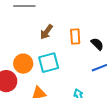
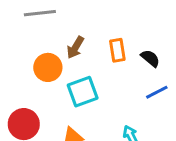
orange circle: (23, 64) -> (48, 67), moved

